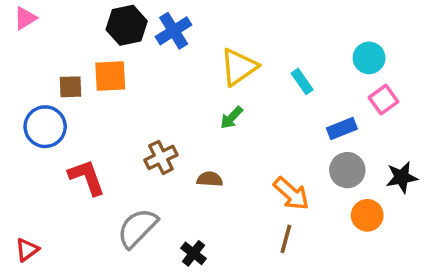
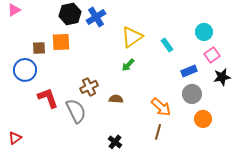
black star: (402, 177) -> (222, 77), moved
gray semicircle: (137, 228) -> (76, 111), moved, turned 110
black cross: (193, 253) -> (115, 142), moved

